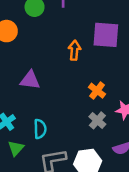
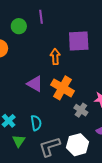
purple triangle: (30, 80) -> (35, 84), moved, turned 30
orange cross: (97, 91) -> (62, 88), moved, size x1.6

